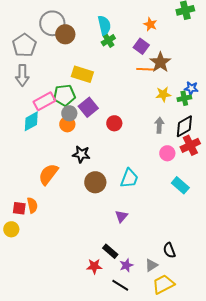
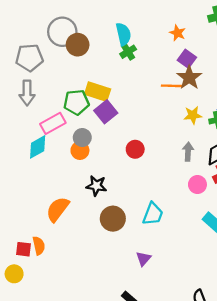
gray pentagon: (24, 45) -> (29, 58), turned 30
purple square: (141, 46) -> (187, 59), moved
green pentagon: (64, 95) -> (76, 102), moved
purple square: (88, 107) -> (106, 112), moved

